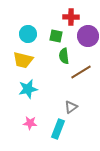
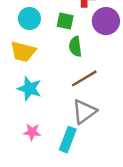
brown line: (81, 72) -> (84, 78), moved
cyan star: (28, 89) -> (29, 89), turned 30
gray triangle: (71, 107) -> (84, 112), size x1.5

